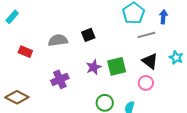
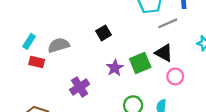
cyan rectangle: (12, 17) -> (29, 41), moved
gray semicircle: (58, 40) -> (59, 45), moved
black triangle: (150, 61) -> (164, 53), moved

